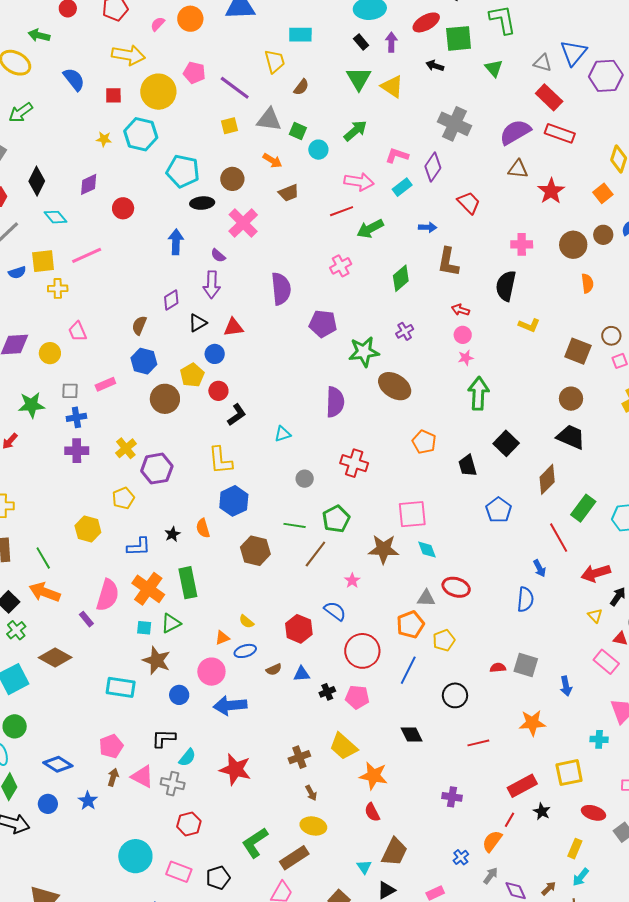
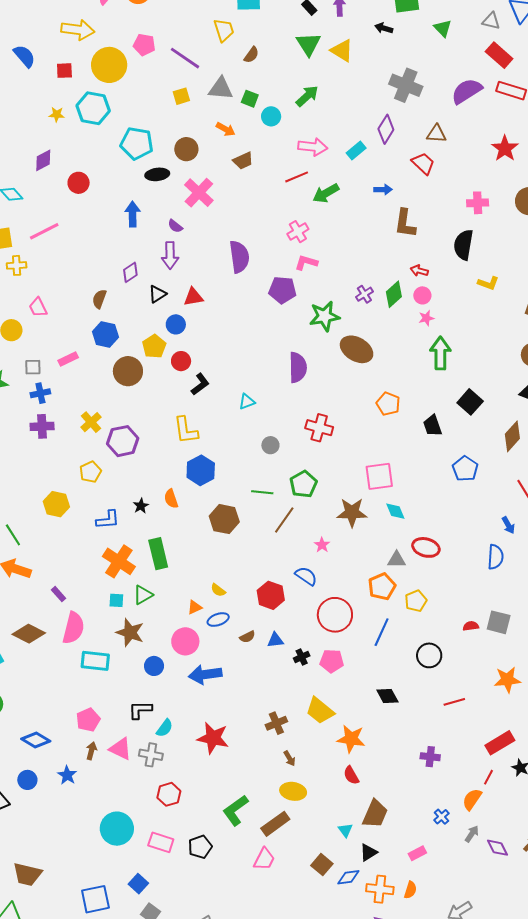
pink L-shape: (397, 156) -> (306, 263), moved
brown triangle: (518, 169) -> (436, 134), moved
green diamond: (401, 278) -> (394, 294), moved
pink semicircle: (108, 595) -> (73, 628), moved

